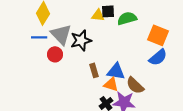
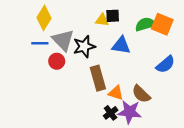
green semicircle: (127, 18) -> (145, 24), moved
orange square: (158, 35) -> (162, 24), moved
brown rectangle: (94, 70) -> (98, 78), size x1.6
blue triangle: (116, 71) -> (121, 45), moved

